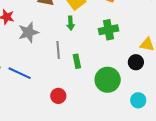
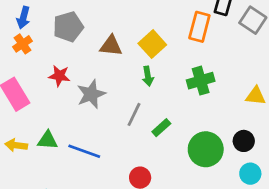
gray line: (58, 50) -> (134, 114), turned 36
green rectangle: (77, 61) -> (161, 128), turned 64
black circle: (136, 62) -> (244, 141), moved

